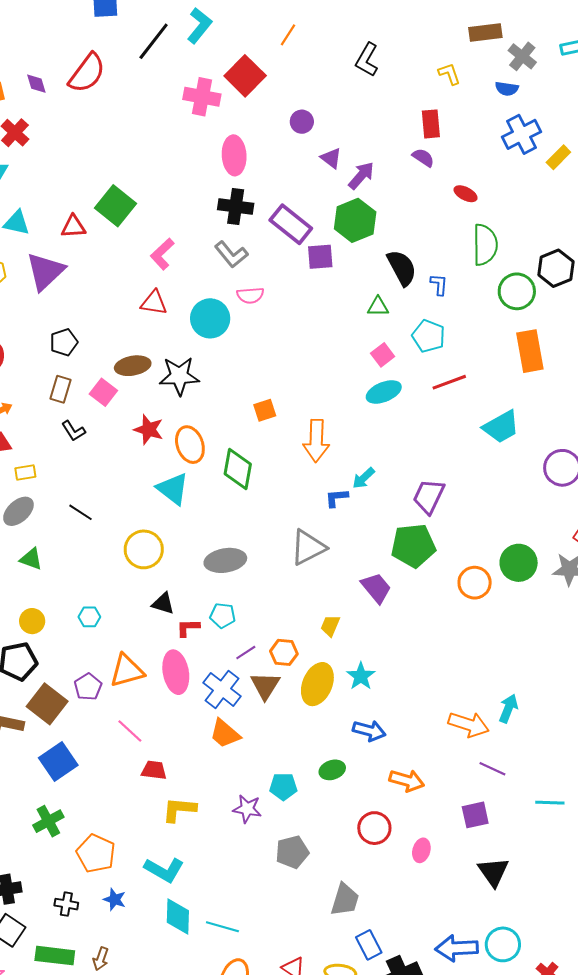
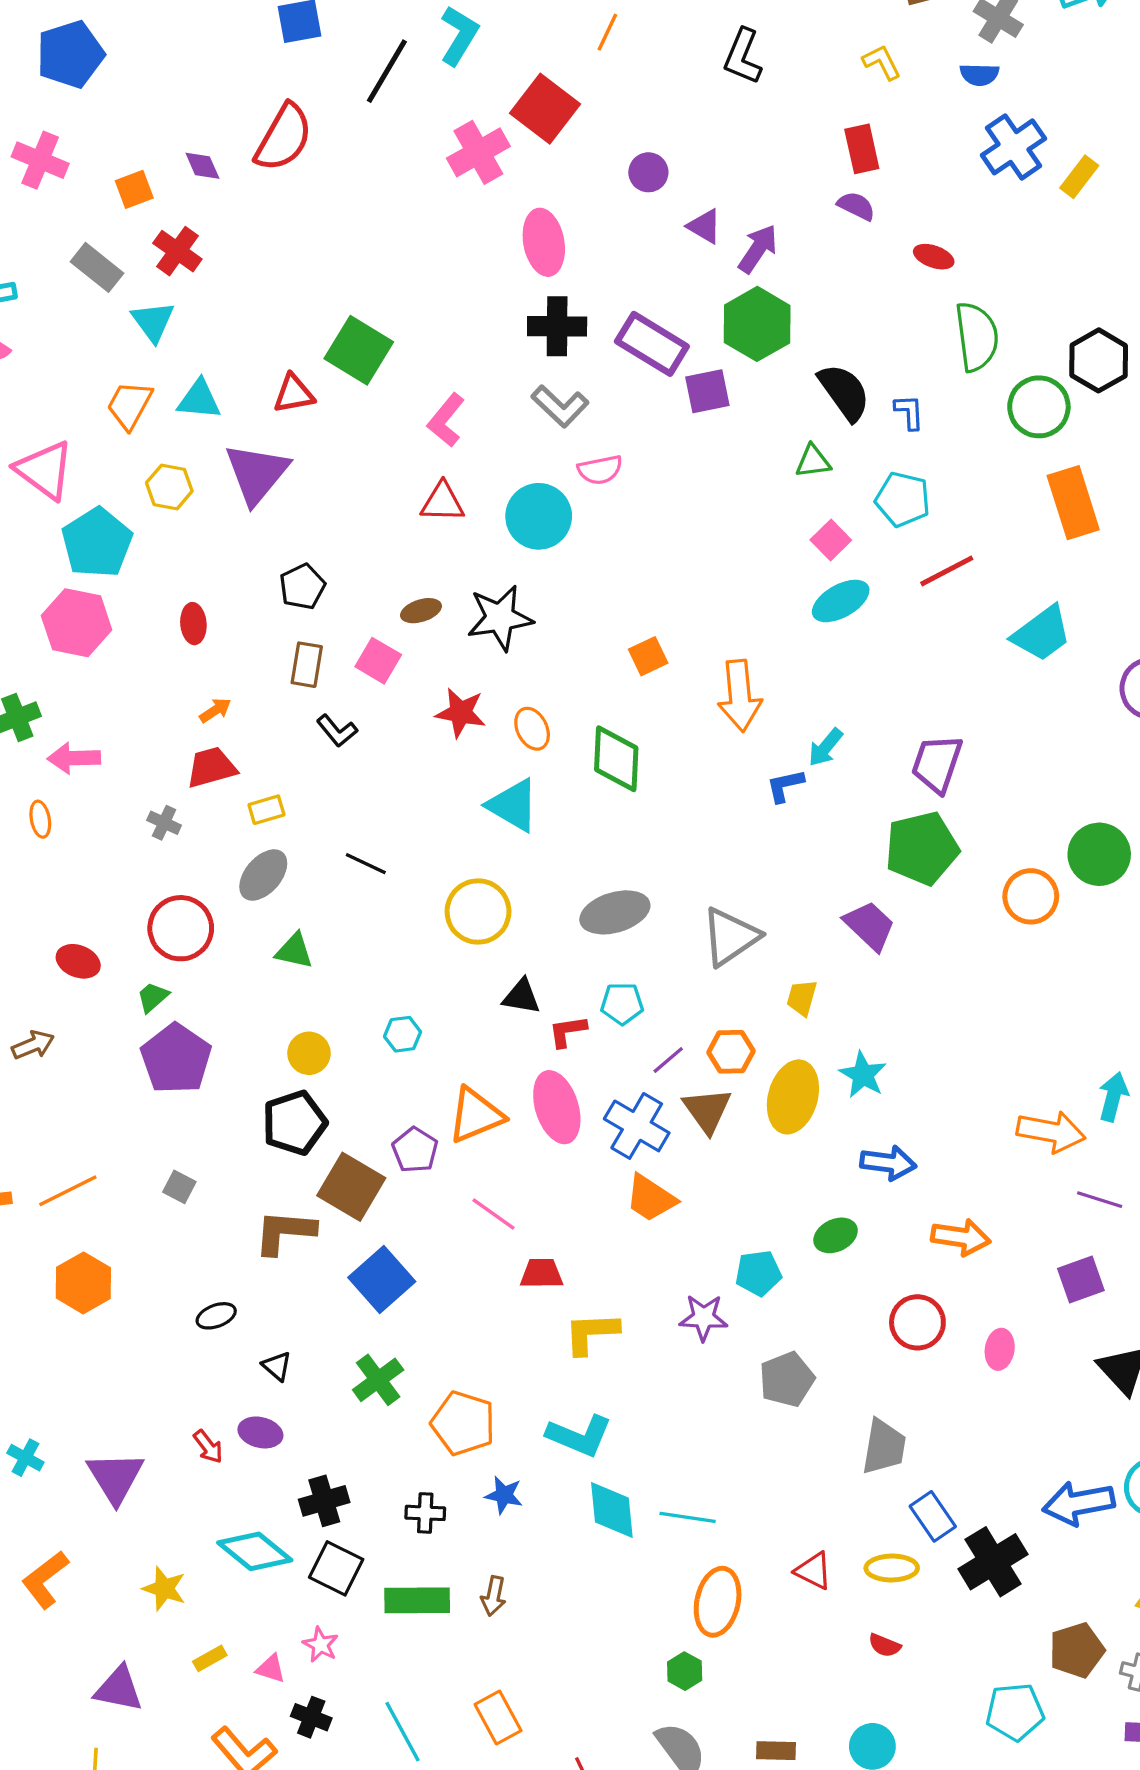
pink cross: (202, 97) -> (478, 152), turned -33
brown ellipse: (133, 366) -> (421, 611), size x0.7
orange ellipse: (190, 445) -> (532, 729), size x0.7
gray triangle: (308, 547) -> (730, 937), moved

